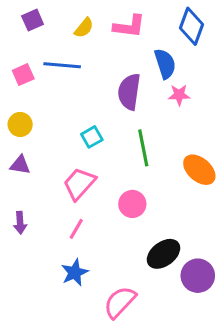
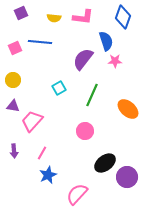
yellow semicircle: (84, 28) -> (54, 18), turned 56
purple semicircle: (129, 92) -> (83, 59), turned 30
green line: (143, 148) -> (92, 95), turned 35
pink trapezoid: (79, 184) -> (32, 121), moved
purple arrow: (20, 223) -> (14, 151), moved
pink line: (76, 229) -> (42, 153), moved

